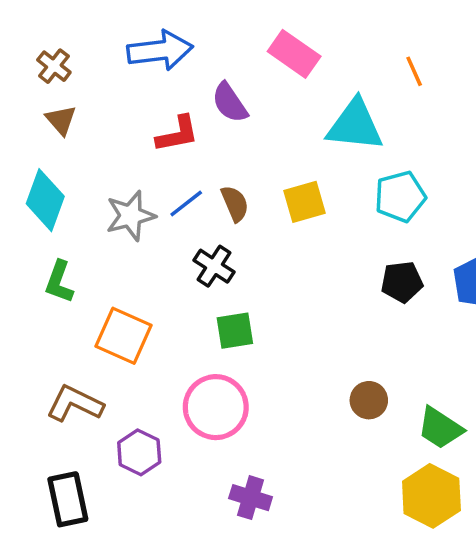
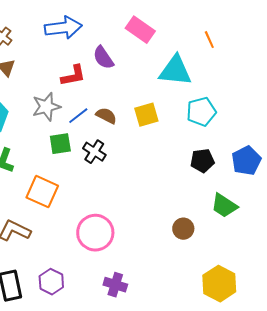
brown semicircle: (235, 204) -> (106, 116), turned -40
gray star: (130, 216) -> (46, 107), moved
green square: (235, 331) -> (60, 144), moved
green trapezoid: (440, 428) -> (224, 206), moved
purple hexagon: (139, 452) -> (51, 282), moved

